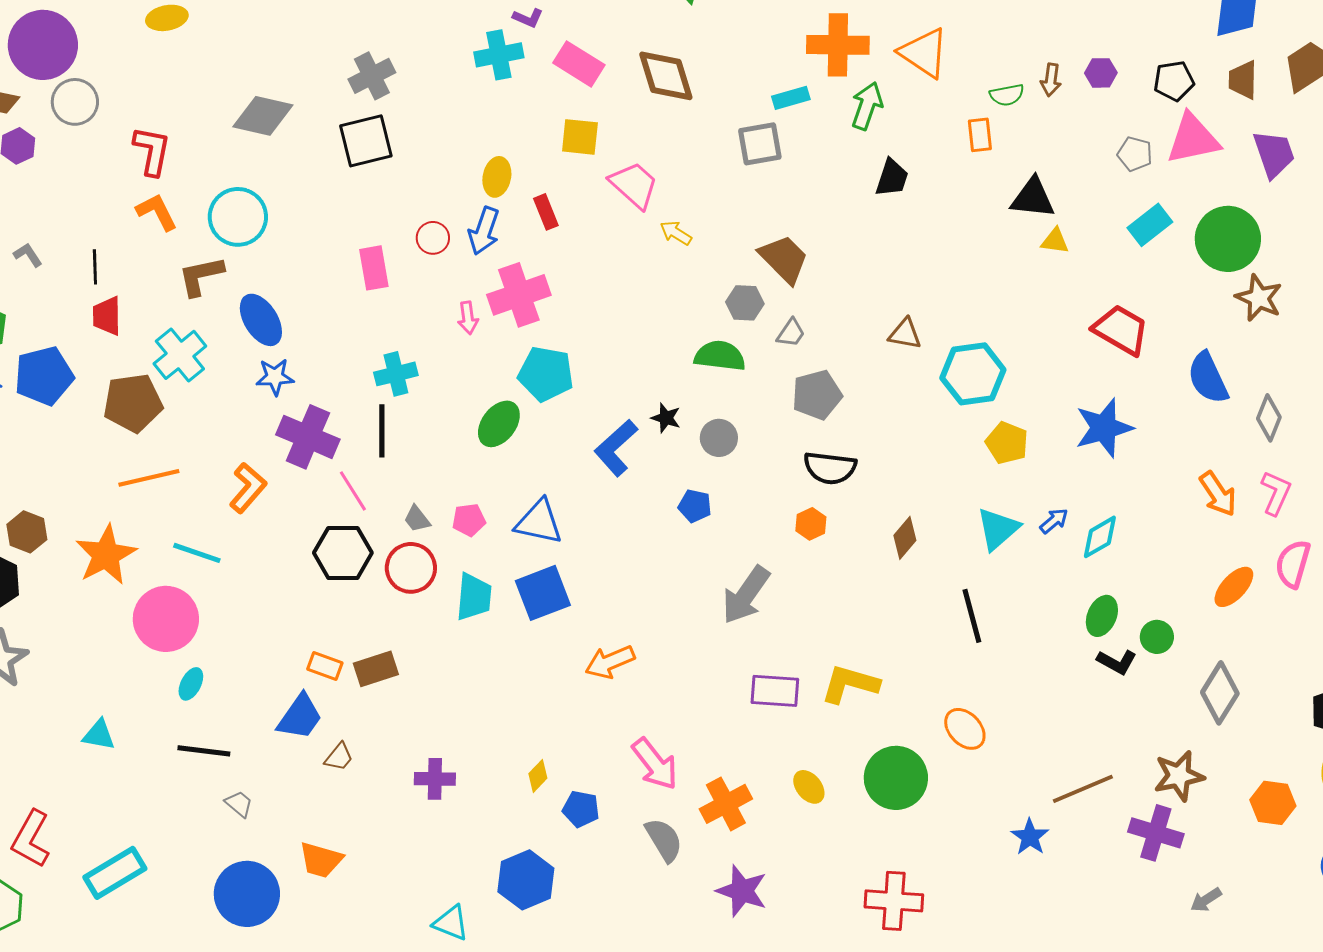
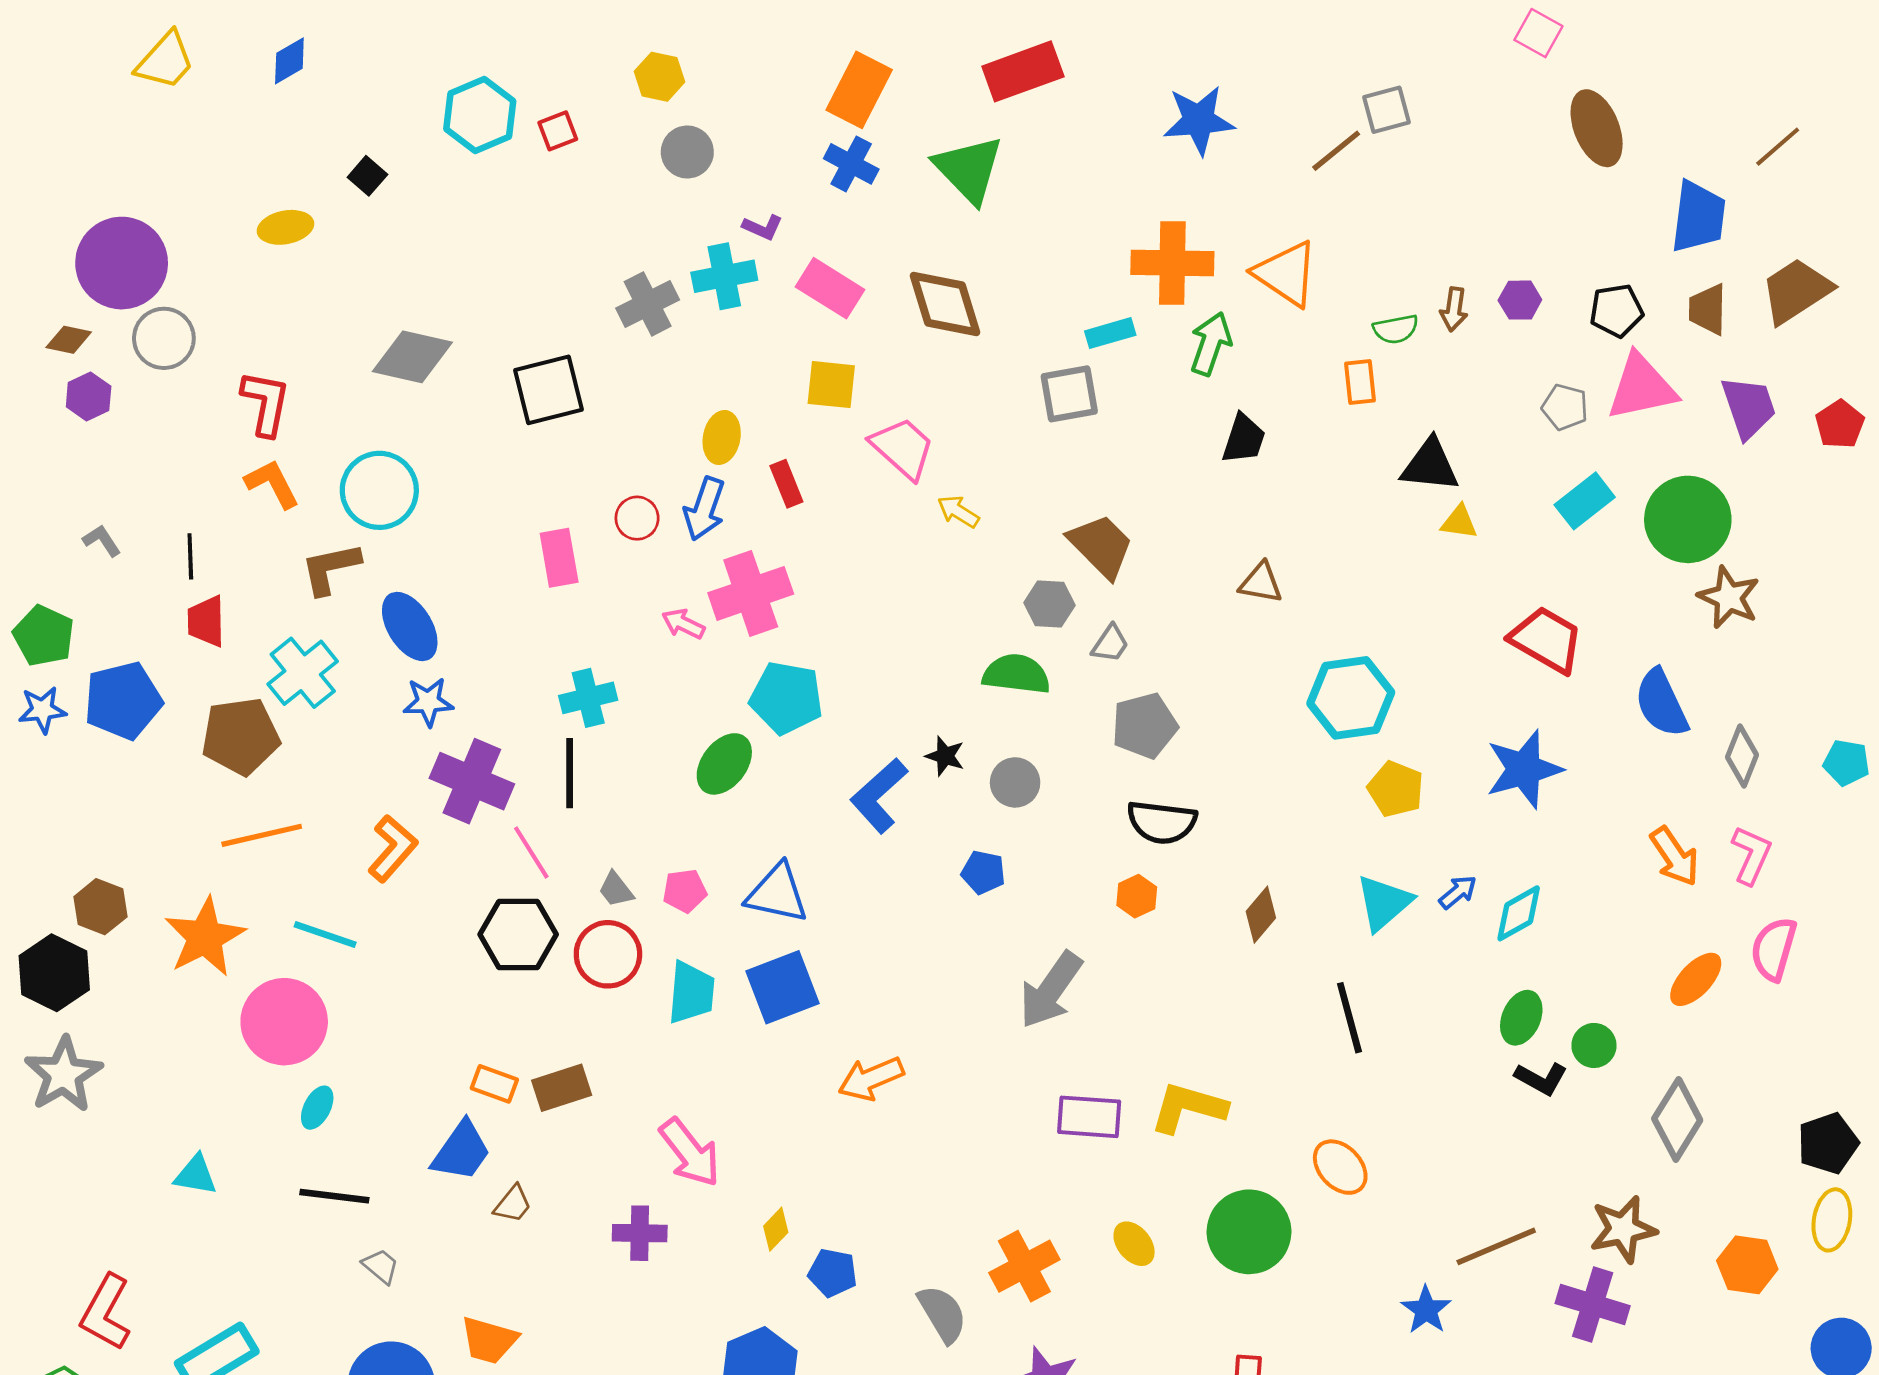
gray cross: (372, 76) -> (648, 304), moved
pink arrow: (468, 318) -> (683, 624), turned 124
brown triangle: (905, 334) -> (1261, 583), moved
pink arrow: (655, 764) -> (690, 1153), moved

